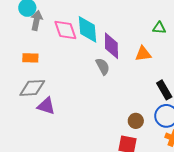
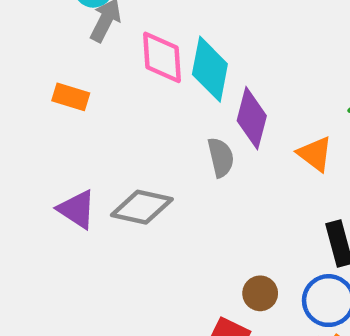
orange triangle: (143, 54) -> (315, 154), turned 30
gray diamond: (32, 88) -> (142, 207), moved

